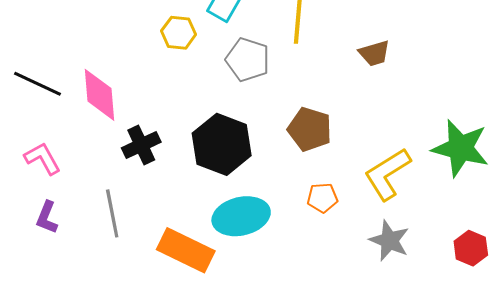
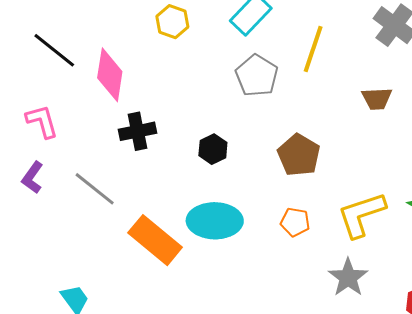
yellow hexagon: (179, 33) -> (172, 22), moved
black hexagon: (222, 144) -> (213, 149), size x0.5
gray line: (112, 213) -> (95, 189), turned -54

